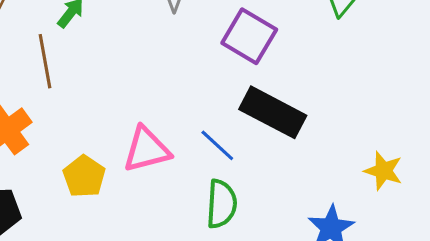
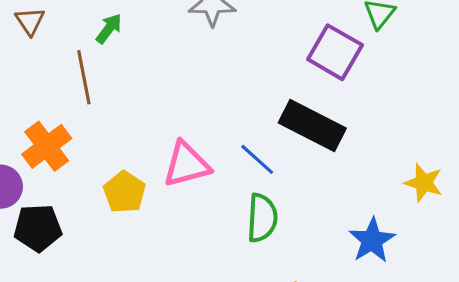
purple square: (249, 36) -> (335, 52), moved

